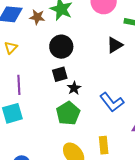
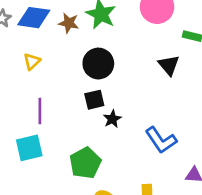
black triangle: (115, 45) -> (169, 65), turned -42
green pentagon: (68, 113) -> (85, 163), moved

